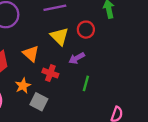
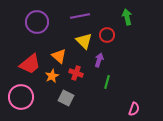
purple arrow: (77, 58) -> (99, 60), turned 136
orange star: (23, 86) -> (52, 76), moved

